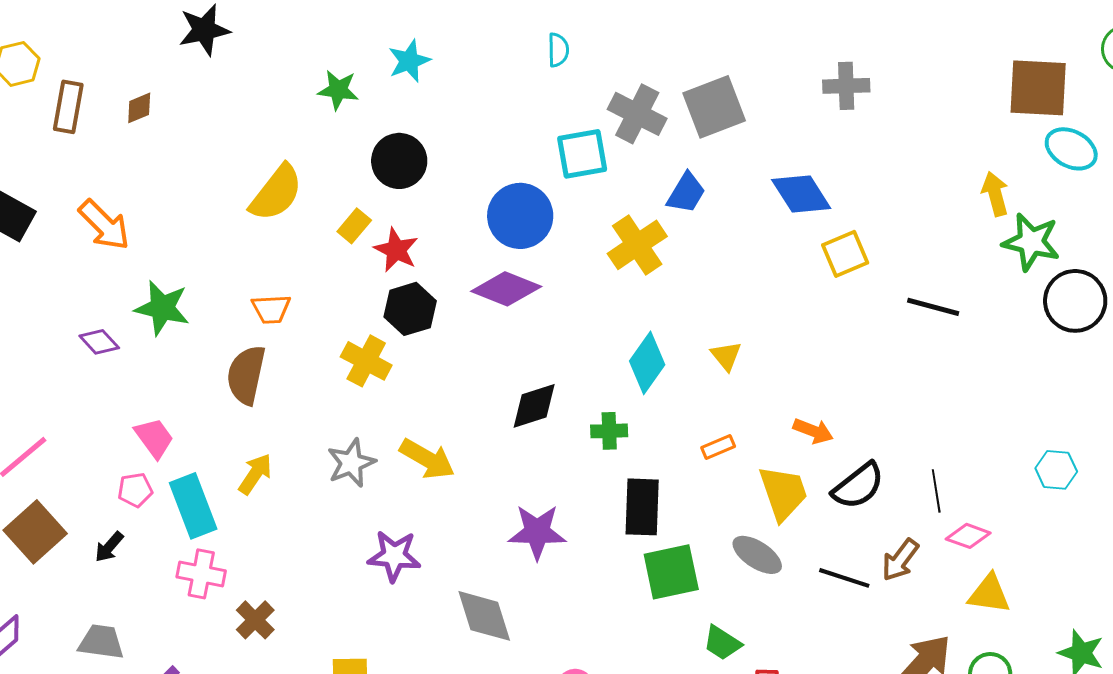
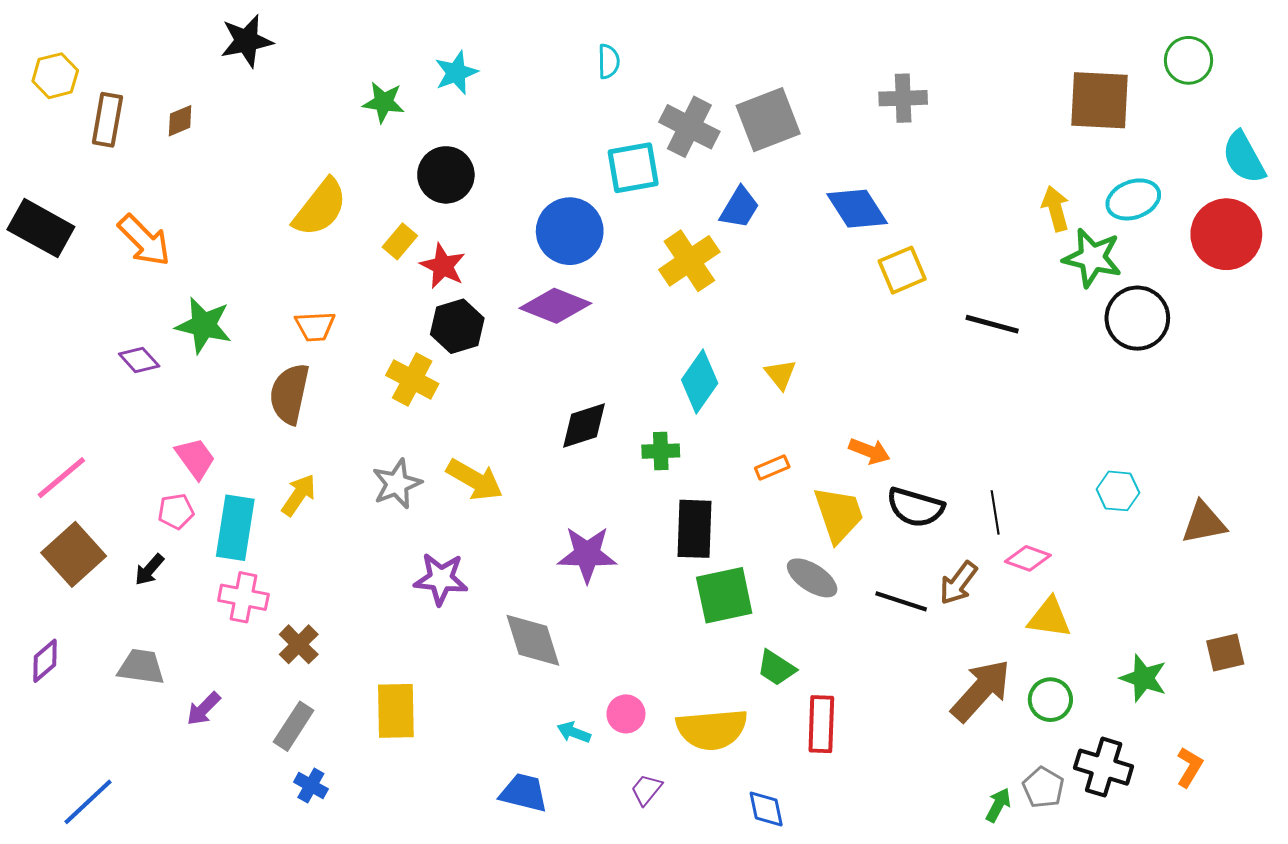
cyan ellipse: (1071, 149) -> (1133, 199), moved, turned -48
black semicircle: (858, 486) -> (915, 507), turned 54
cyan rectangle: (193, 506) -> (235, 528), turned 30

